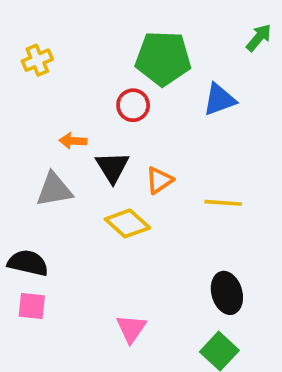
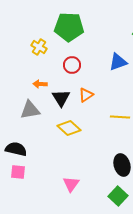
green pentagon: (163, 58) -> (69, 27), moved
yellow cross: (37, 60) -> (39, 47), moved, turned -35
orange triangle: (159, 180) -> (86, 95), moved

